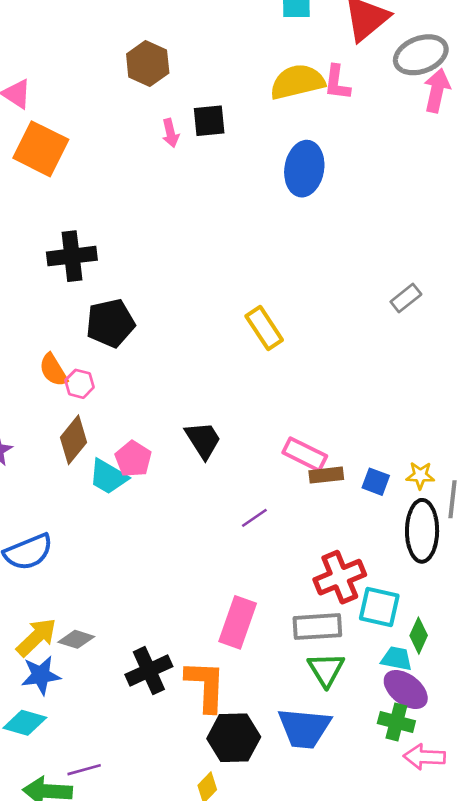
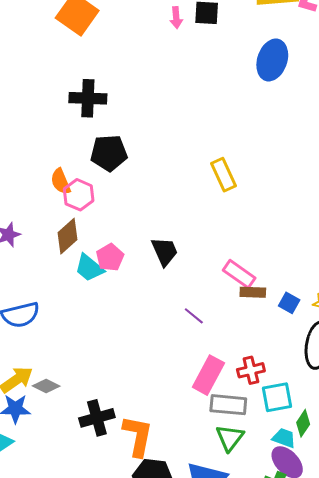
pink hexagon: (80, 384) -> (79, 195), size x1.4
purple line: (254, 518) -> (194, 316), turned 65
red cross: (340, 577) -> (251, 370), size x0.7
cyan square: (379, 607) -> (277, 397), turned -32
pink rectangle: (238, 622) -> (208, 375), moved

